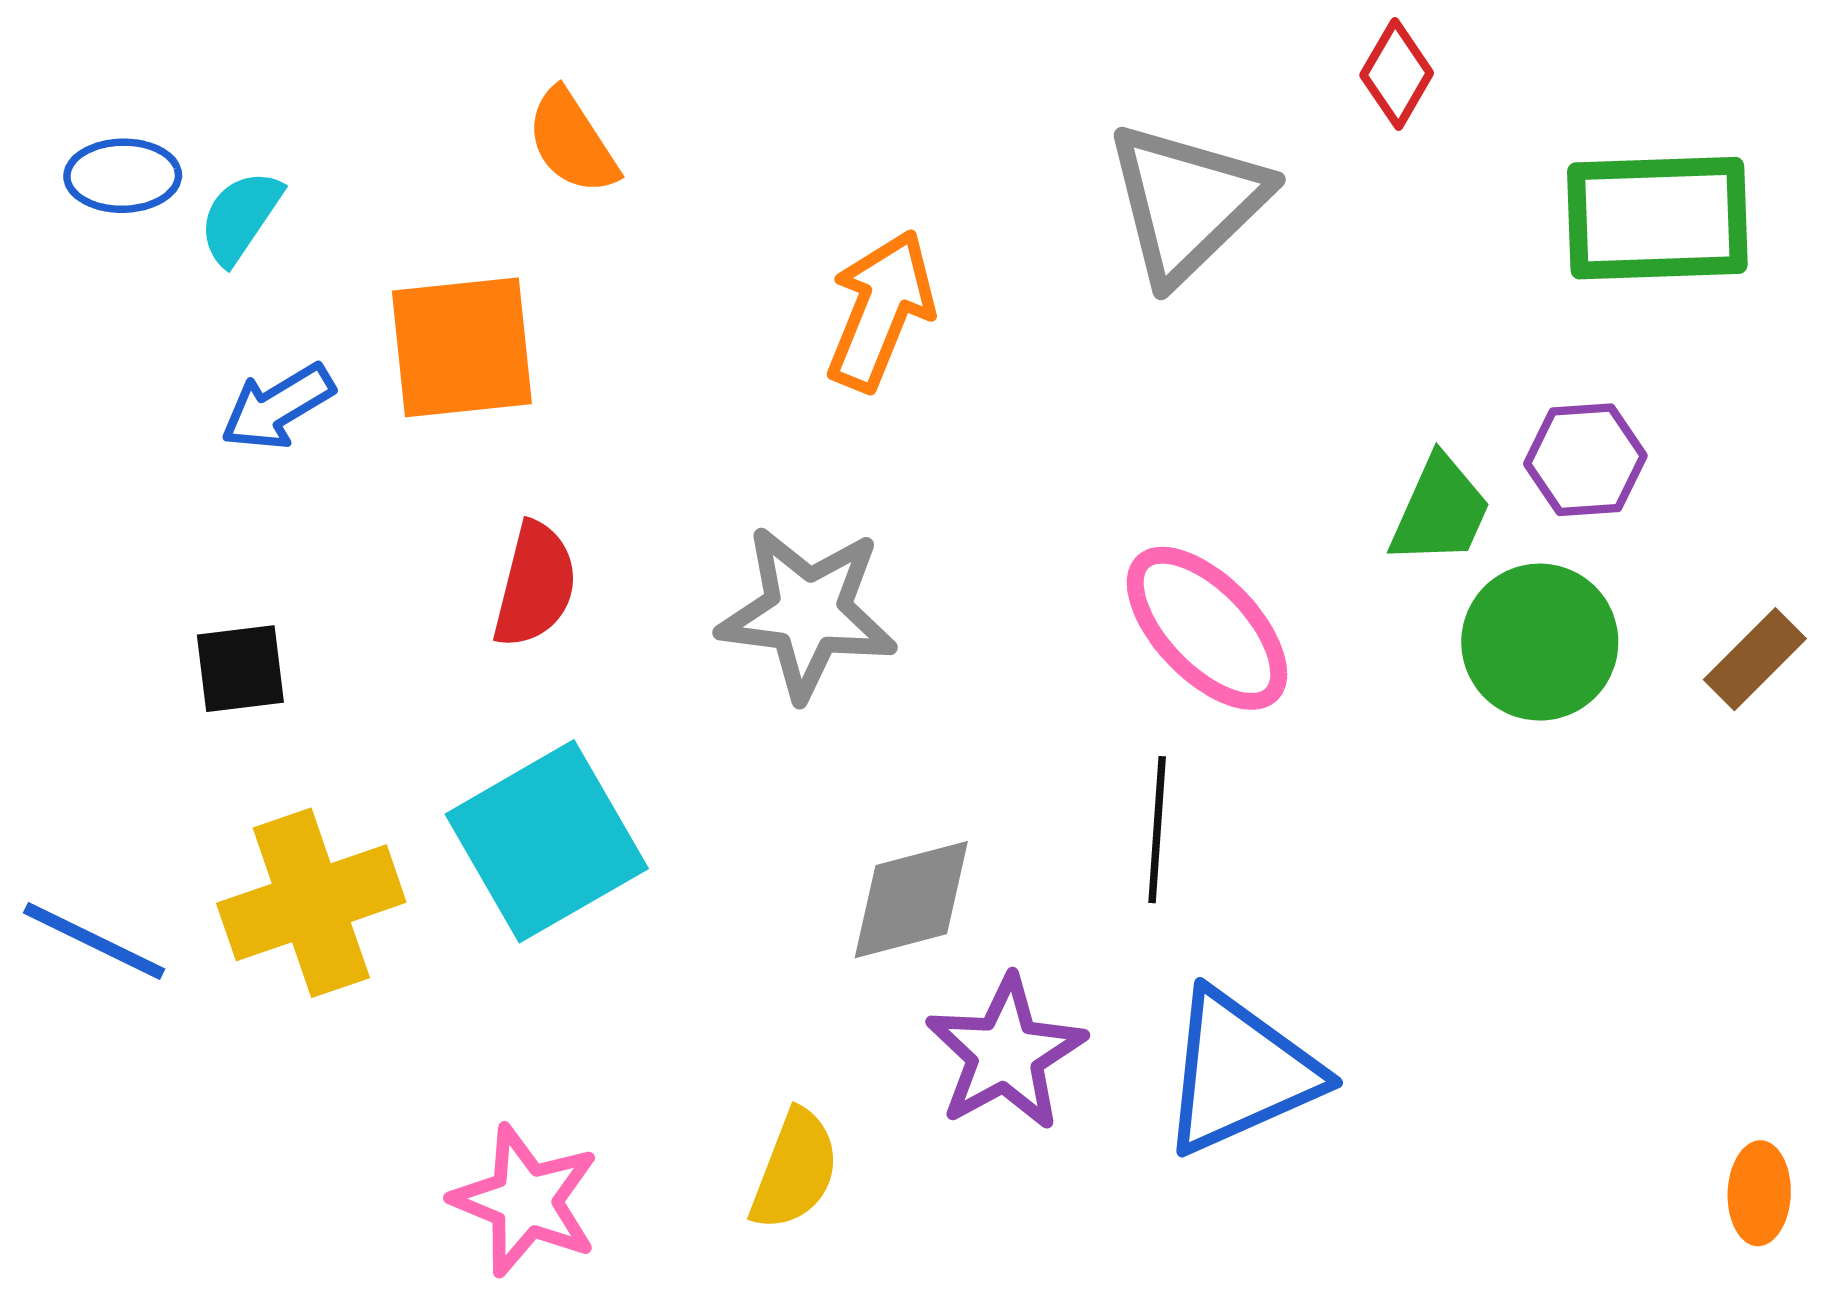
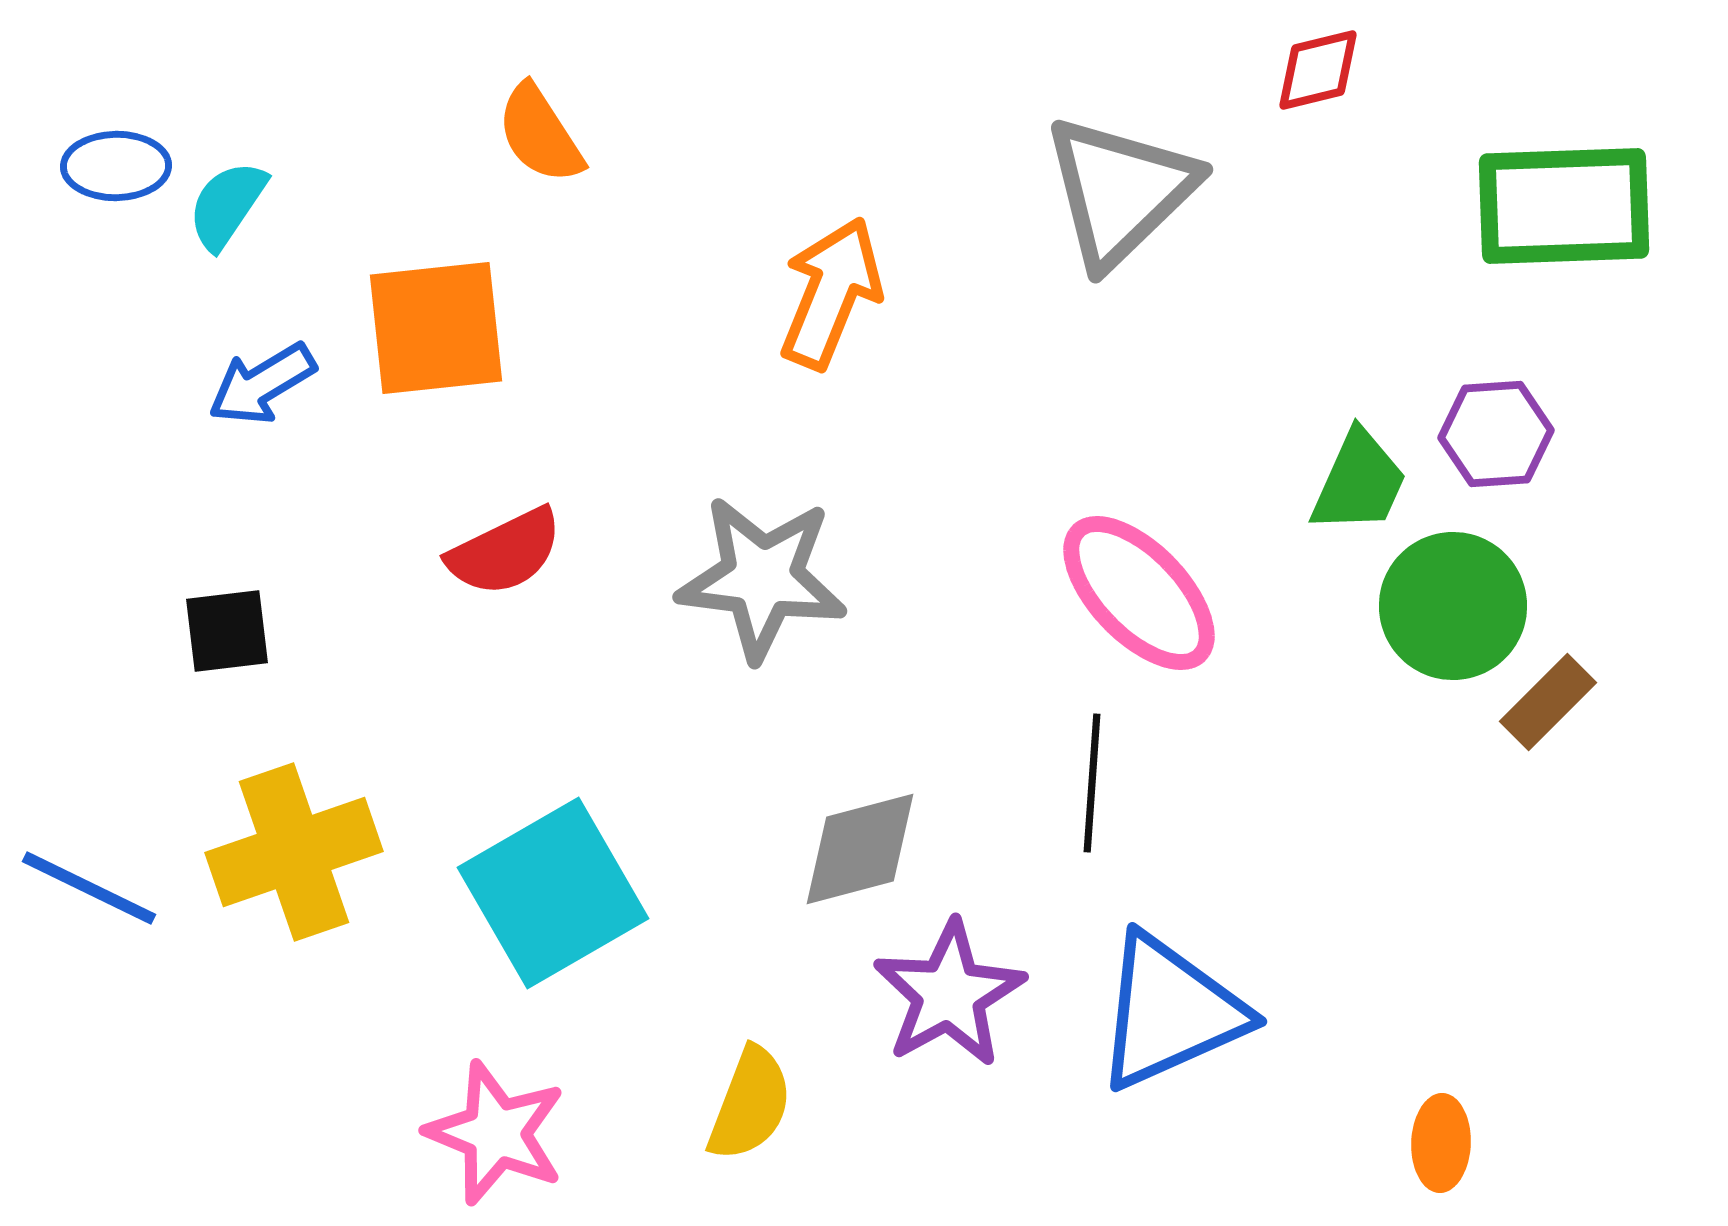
red diamond: (1397, 74) -> (1318, 70), turned 46
red semicircle: (535, 585) -> (505, 552), turned 50
brown rectangle: (1755, 659) -> (1548, 702), moved
cyan square: (547, 841) -> (553, 893), moved
orange ellipse: (1759, 1193) -> (1441, 1143), moved

